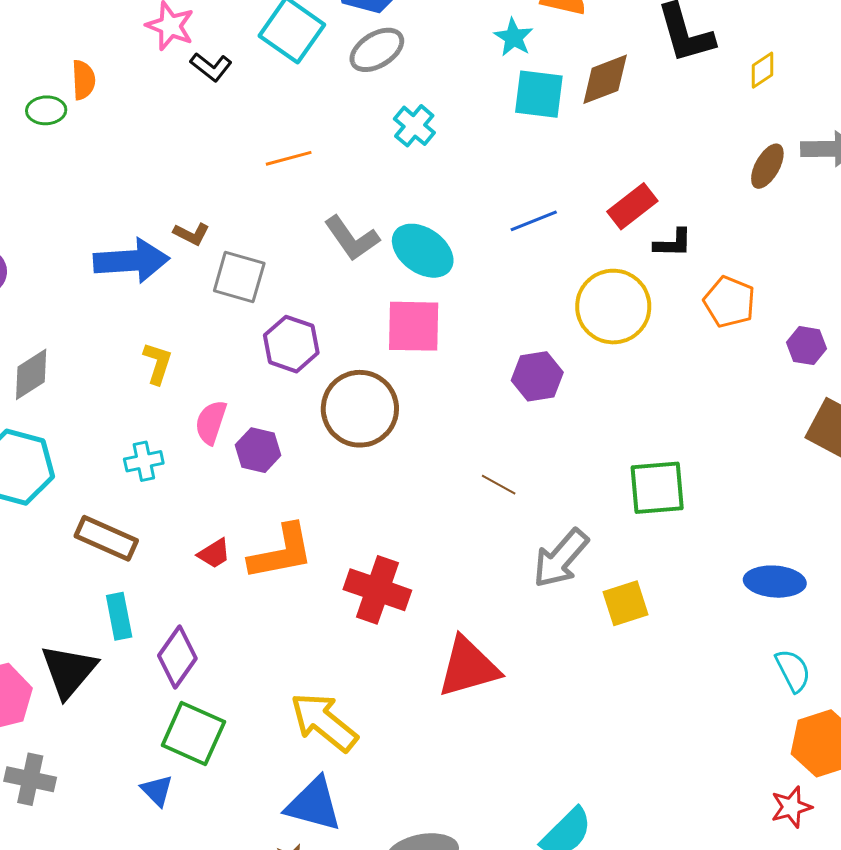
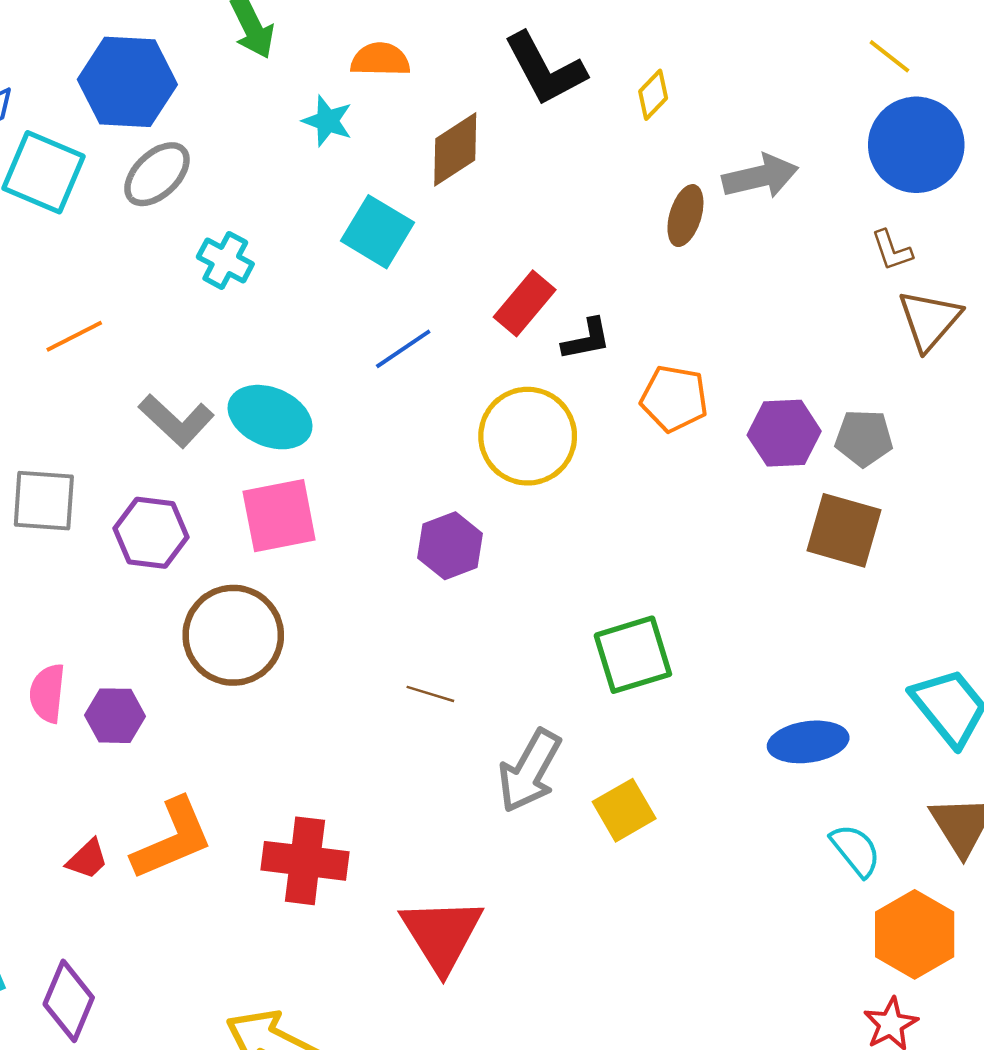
cyan square: (539, 94) -> (378, 232), moved, turned 36
purple hexagon: (291, 344) -> (151, 533), moved
purple hexagon: (807, 346) -> (784, 433), size x1.4
red triangle: (468, 667) -> (442, 934), turned -34

